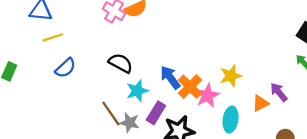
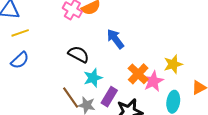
blue semicircle: (65, 68) -> (20, 60), moved
blue arrow: (170, 77) -> (115, 39), moved

